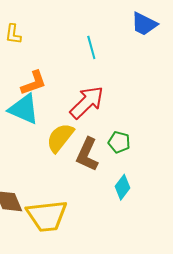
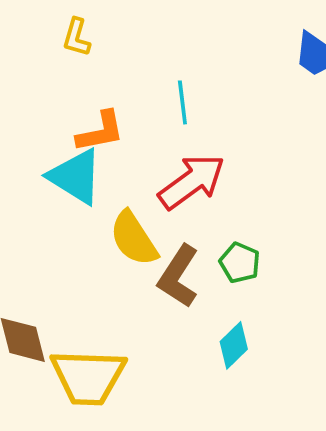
cyan line: (91, 47) -> (182, 102), moved
yellow semicircle: (60, 138) -> (134, 238), turned -80

